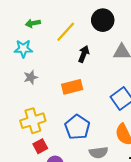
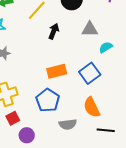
orange rectangle: (72, 87) -> (57, 71), moved

